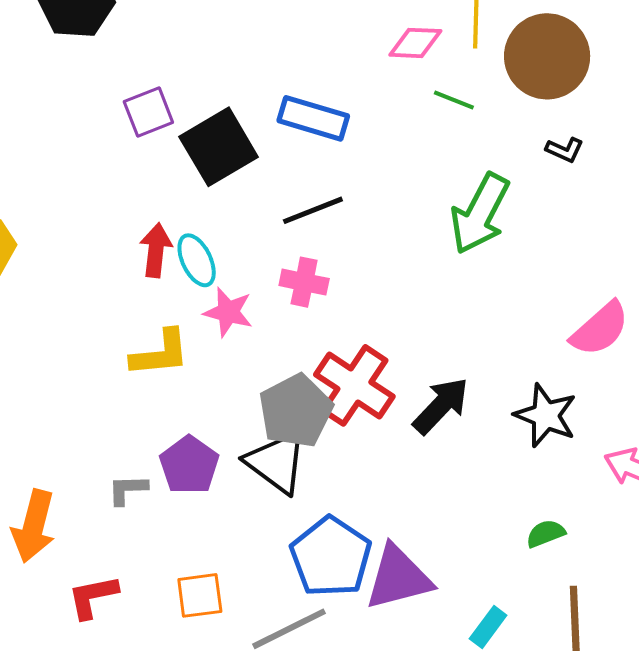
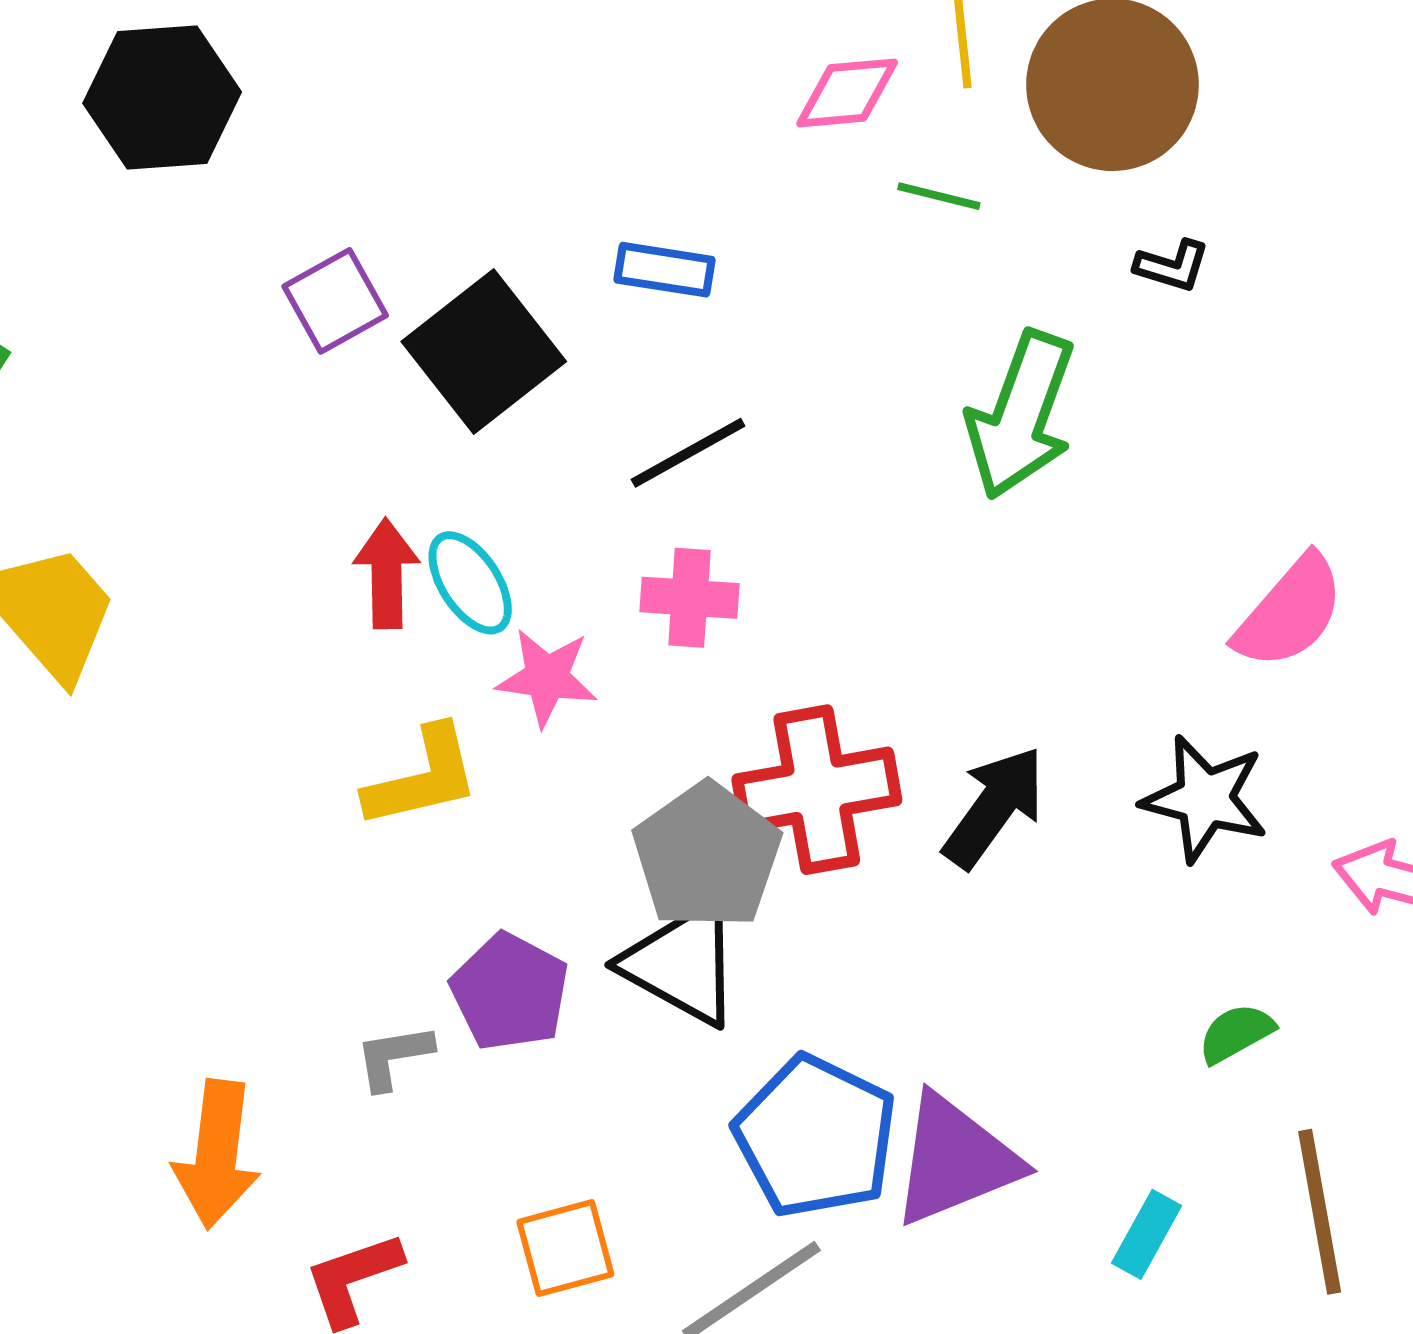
blue rectangle: (313, 118) -> (664, 270), size x0.7
red cross: (354, 385) -> (817, 790), turned -36

